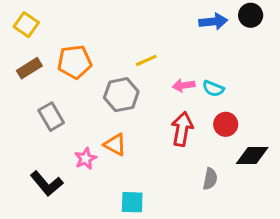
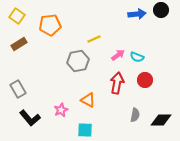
orange pentagon: (75, 62) -> (50, 25), moved
pink arrow: (184, 85) -> (118, 55), turned 152
gray rectangle: (51, 117) -> (18, 89), moved
orange triangle: (115, 145) -> (88, 100), moved
black diamond: (252, 155) -> (161, 120), moved
pink star: (85, 159) -> (61, 110), moved

